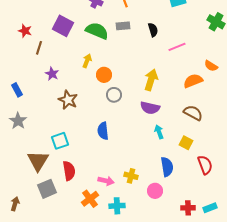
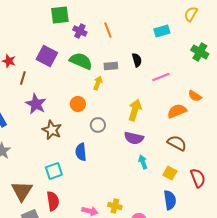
gray rectangle: (123, 26) -> (111, 66), moved
yellow arrow: (87, 61) -> (98, 83), moved
purple star: (52, 74) -> (36, 104), size x1.5
orange circle: (104, 75) -> (78, 104), moved
blue semicircle: (103, 131) -> (81, 152), moved
cyan square: (60, 141) -> (54, 171), moved
red semicircle: (205, 165) -> (198, 178), moved
blue semicircle: (167, 167) -> (170, 200), moved

